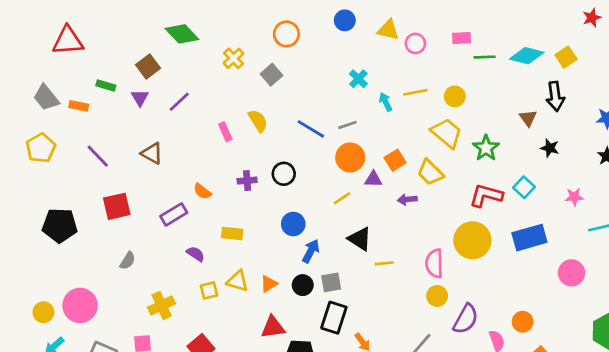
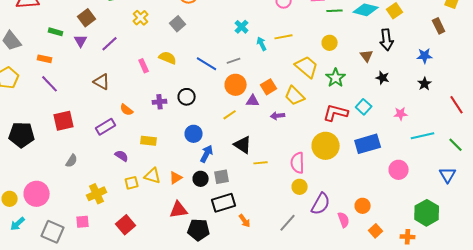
yellow cross: (233, 58) -> (141, 18), moved
yellow circle: (455, 96) -> (330, 43), moved
orange rectangle: (79, 106) -> (45, 59), moved
yellow semicircle: (258, 121) -> (168, 58), turned -36
brown triangle: (152, 153) -> (102, 82), moved
black rectangle: (334, 318) -> (224, 203), turned 55

